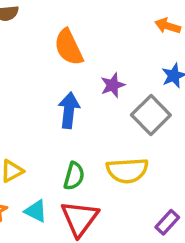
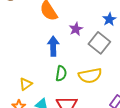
green semicircle: (74, 176) -> (61, 73), moved

